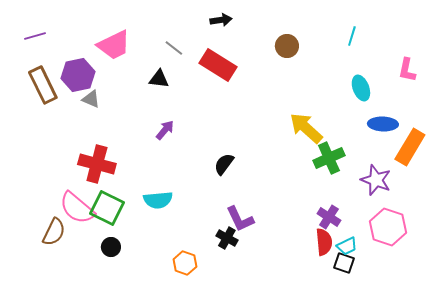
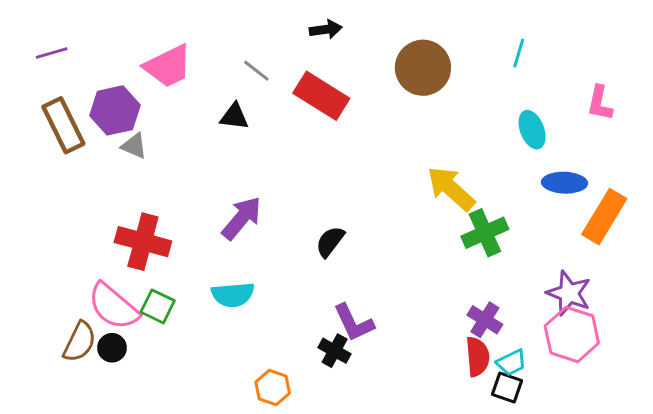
brown circle: (287, 46) -> (423, 68), size x1.6
purple arrow: (165, 130) -> (242, 218), moved, size x1.5
purple star: (376, 180) -> (569, 293), moved
green square: (107, 208) -> (158, 306), size x0.7
black circle: (111, 247) -> (112, 348), moved

